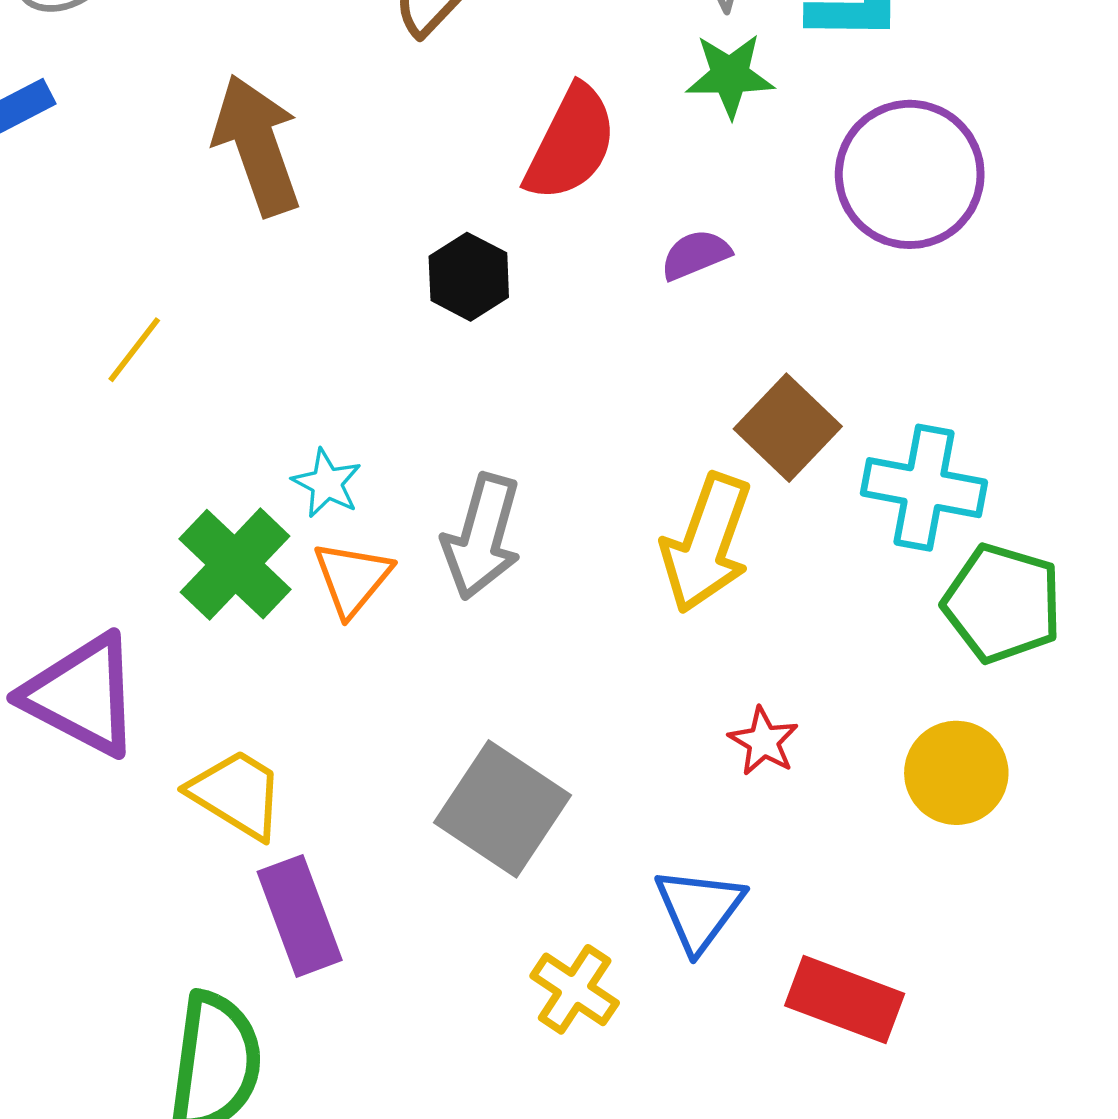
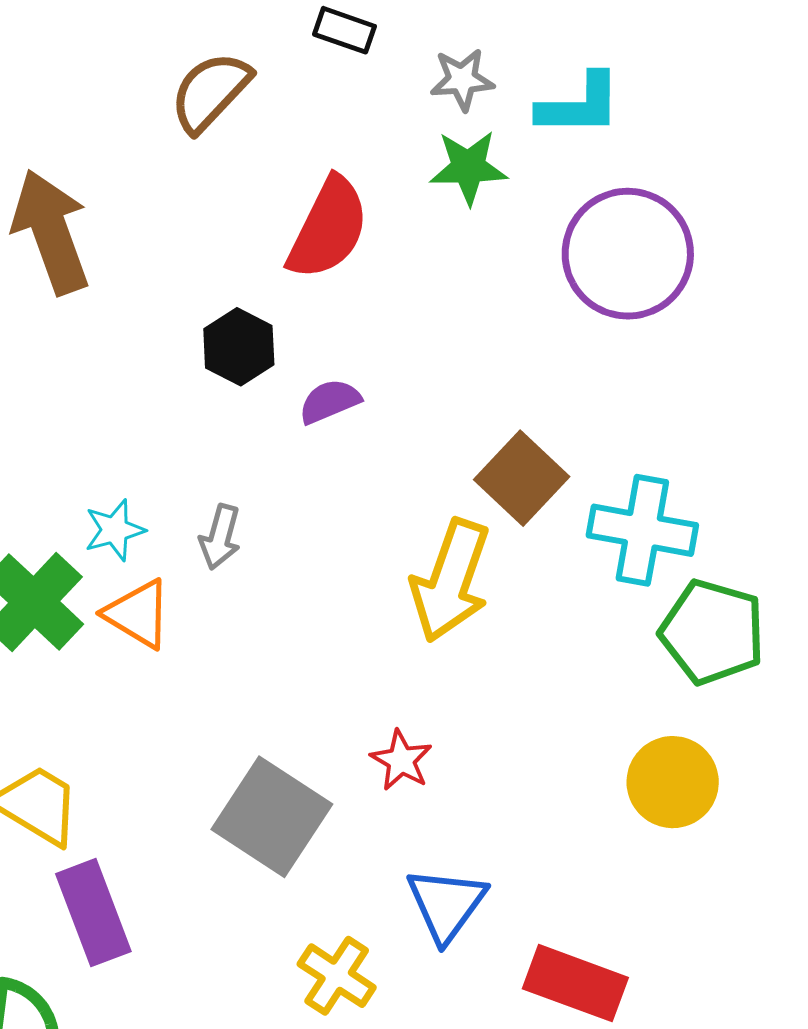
purple semicircle: (696, 255) -> (330, 401), moved
cyan star: (327, 483) -> (115, 530), turned 30
gray arrow: (482, 537) -> (220, 537), moved, size x0.6
orange triangle: (352, 578) -> (138, 614), turned -38
red star: (764, 741) -> (401, 760), moved

